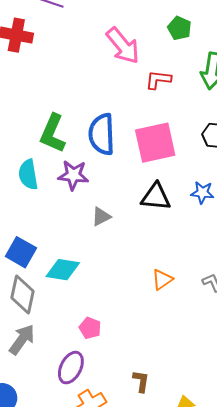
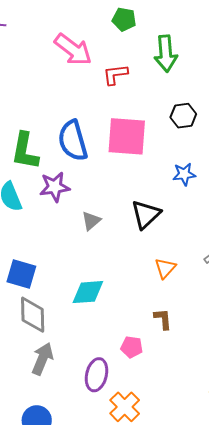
pink square: (155, 143) -> (127, 136), turned 30
black triangle: (156, 197) -> (146, 214), moved, turned -36
cyan diamond: (63, 270) -> (88, 292), moved
pink pentagon: (90, 328) -> (132, 347), moved
brown L-shape: (141, 381) -> (163, 319), moved

